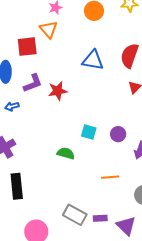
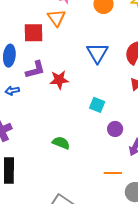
blue triangle: (93, 60) -> (97, 53), turned 45
cyan square: (89, 132) -> (97, 105), moved
orange line: (110, 177) -> (113, 173), moved

